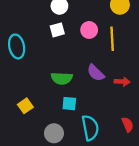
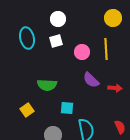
pink circle: (89, 30) -> (82, 52), moved
cyan ellipse: (17, 46) -> (27, 38), moved
green semicircle: (62, 78) -> (47, 85), moved

